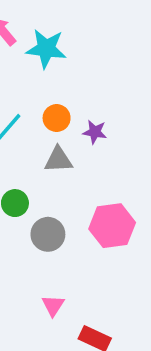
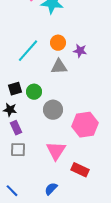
pink hexagon: (112, 226) -> (85, 125), moved
pink triangle: (53, 305) -> (56, 151), size x1.5

